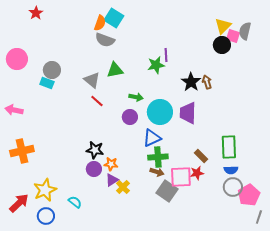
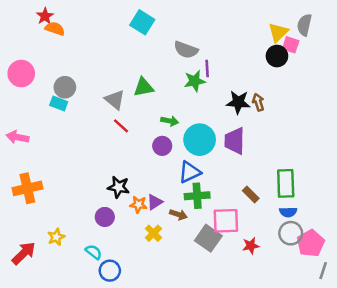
orange semicircle: (100, 23) -> (55, 29), moved, turned -91
gray semicircle: (245, 31) -> (304, 25), moved
gray semicircle: (105, 40) -> (186, 50), moved
black star: (191, 82) -> (238, 102), turned -30
purple circle: (94, 169) -> (105, 217), moved
brown arrow: (157, 172) -> (178, 214), moved
red star: (197, 173) -> (251, 246), moved
purple triangle: (112, 180) -> (155, 202), moved
yellow star: (45, 190) -> (56, 237), size x0.6
blue circle: (46, 216) -> (110, 271), moved

